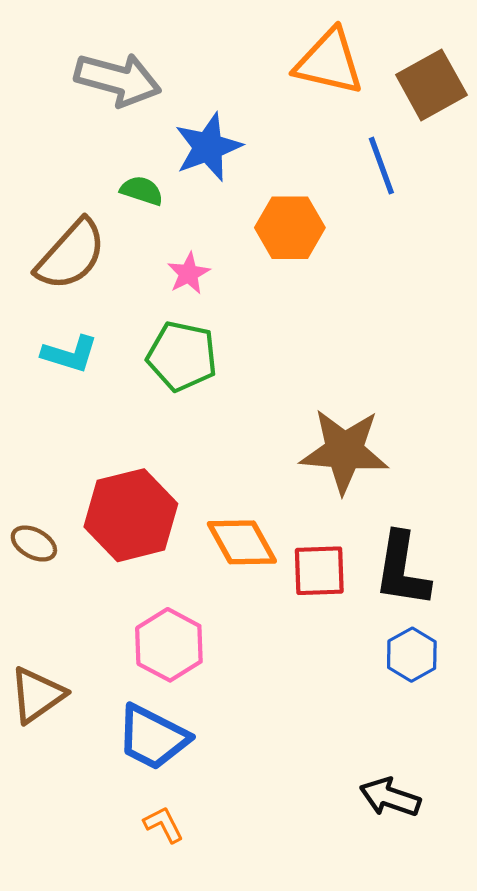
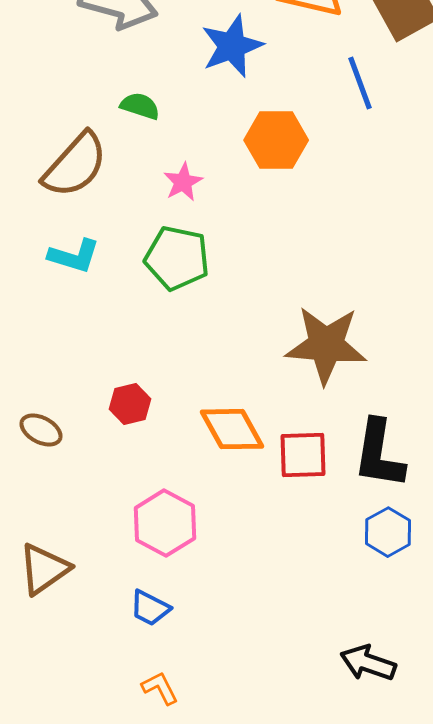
blue star: (208, 147) -> (232, 46), moved
red hexagon: (131, 515) -> (130, 404), size x0.5
blue trapezoid: (153, 737) -> (150, 608), size x0.6

